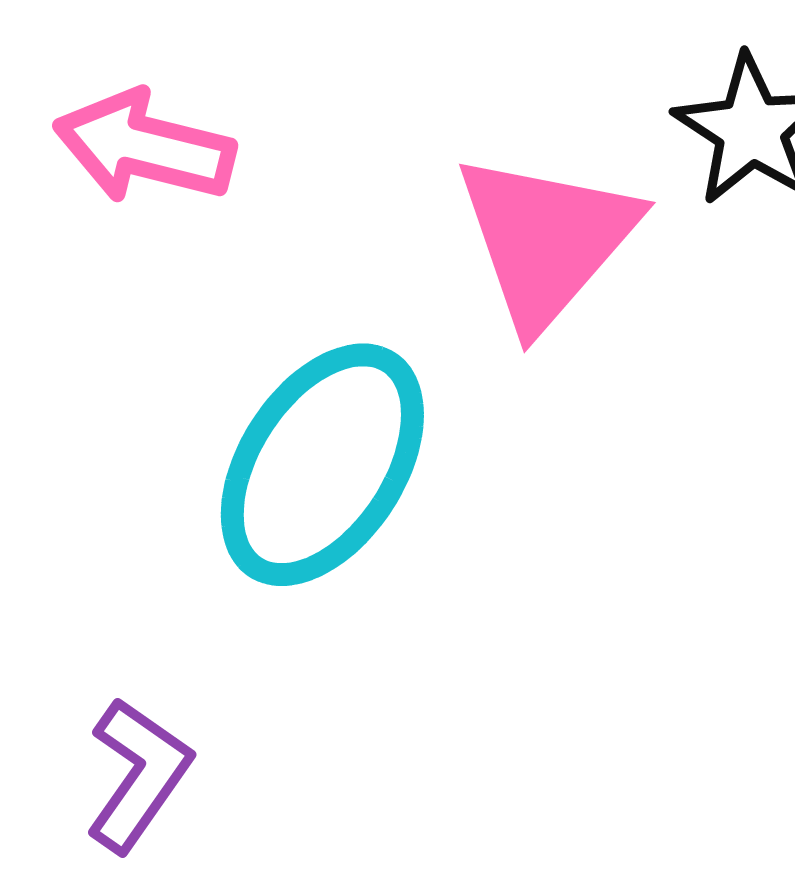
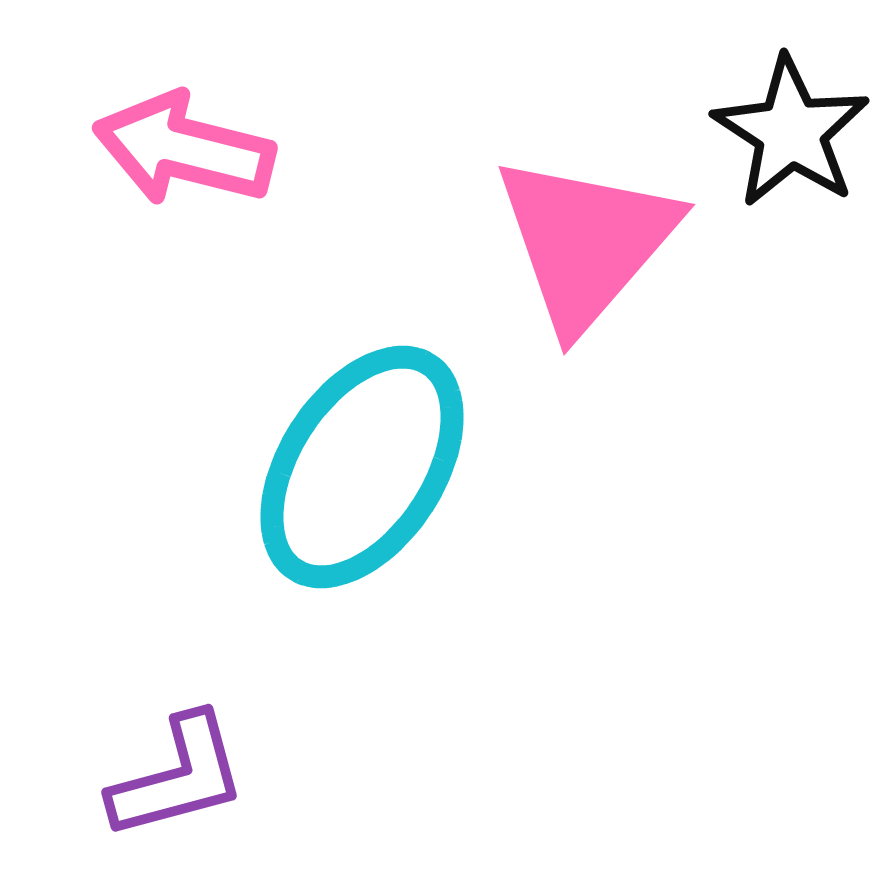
purple L-shape: (138, 775) -> (178, 777), turned 40

